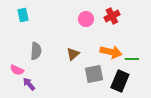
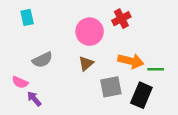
red cross: (112, 16) -> (121, 19), moved
pink circle: (86, 19) -> (90, 32), moved, size x1.5
gray semicircle: (36, 51) -> (42, 60), turned 60

